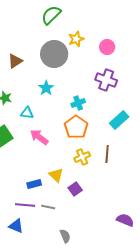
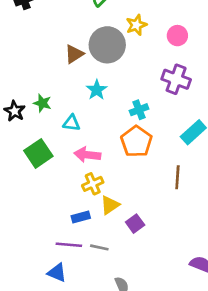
brown triangle: (15, 61) -> (74, 54), moved
pink arrow: (39, 137) -> (87, 155), turned -30
yellow cross: (82, 157) -> (93, 184), moved
yellow triangle: (56, 175) -> (110, 205), turned 42

